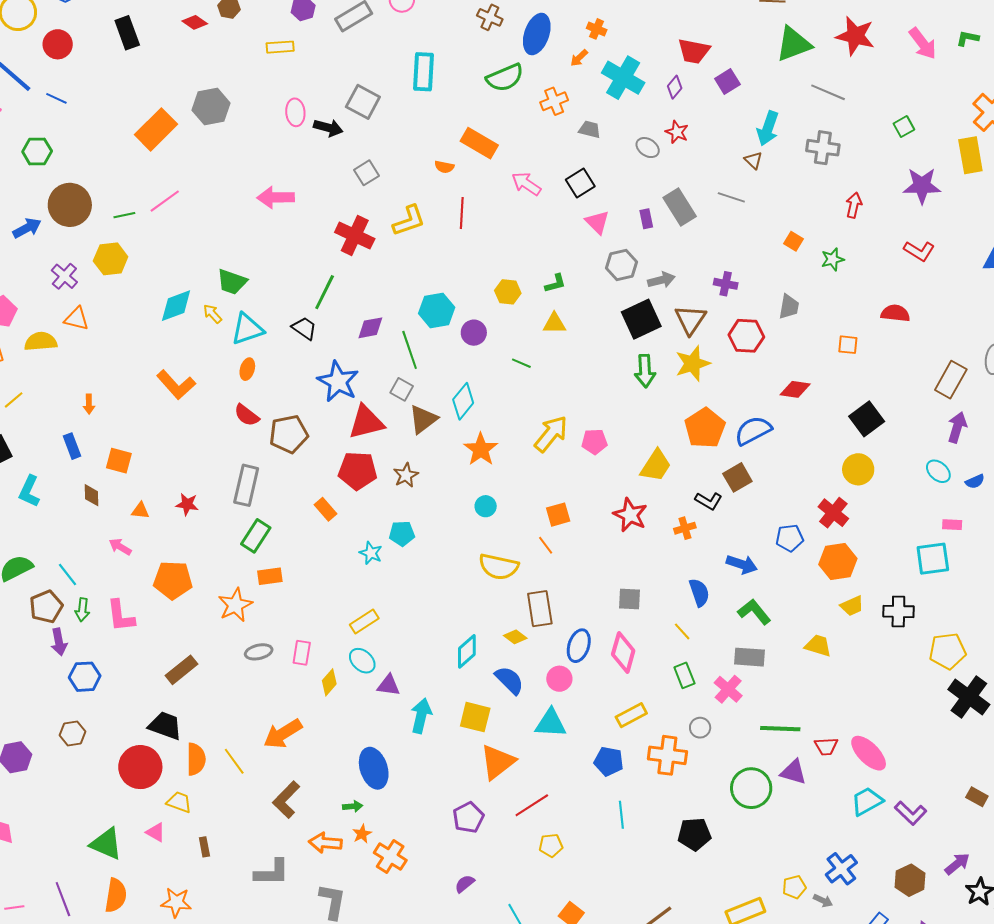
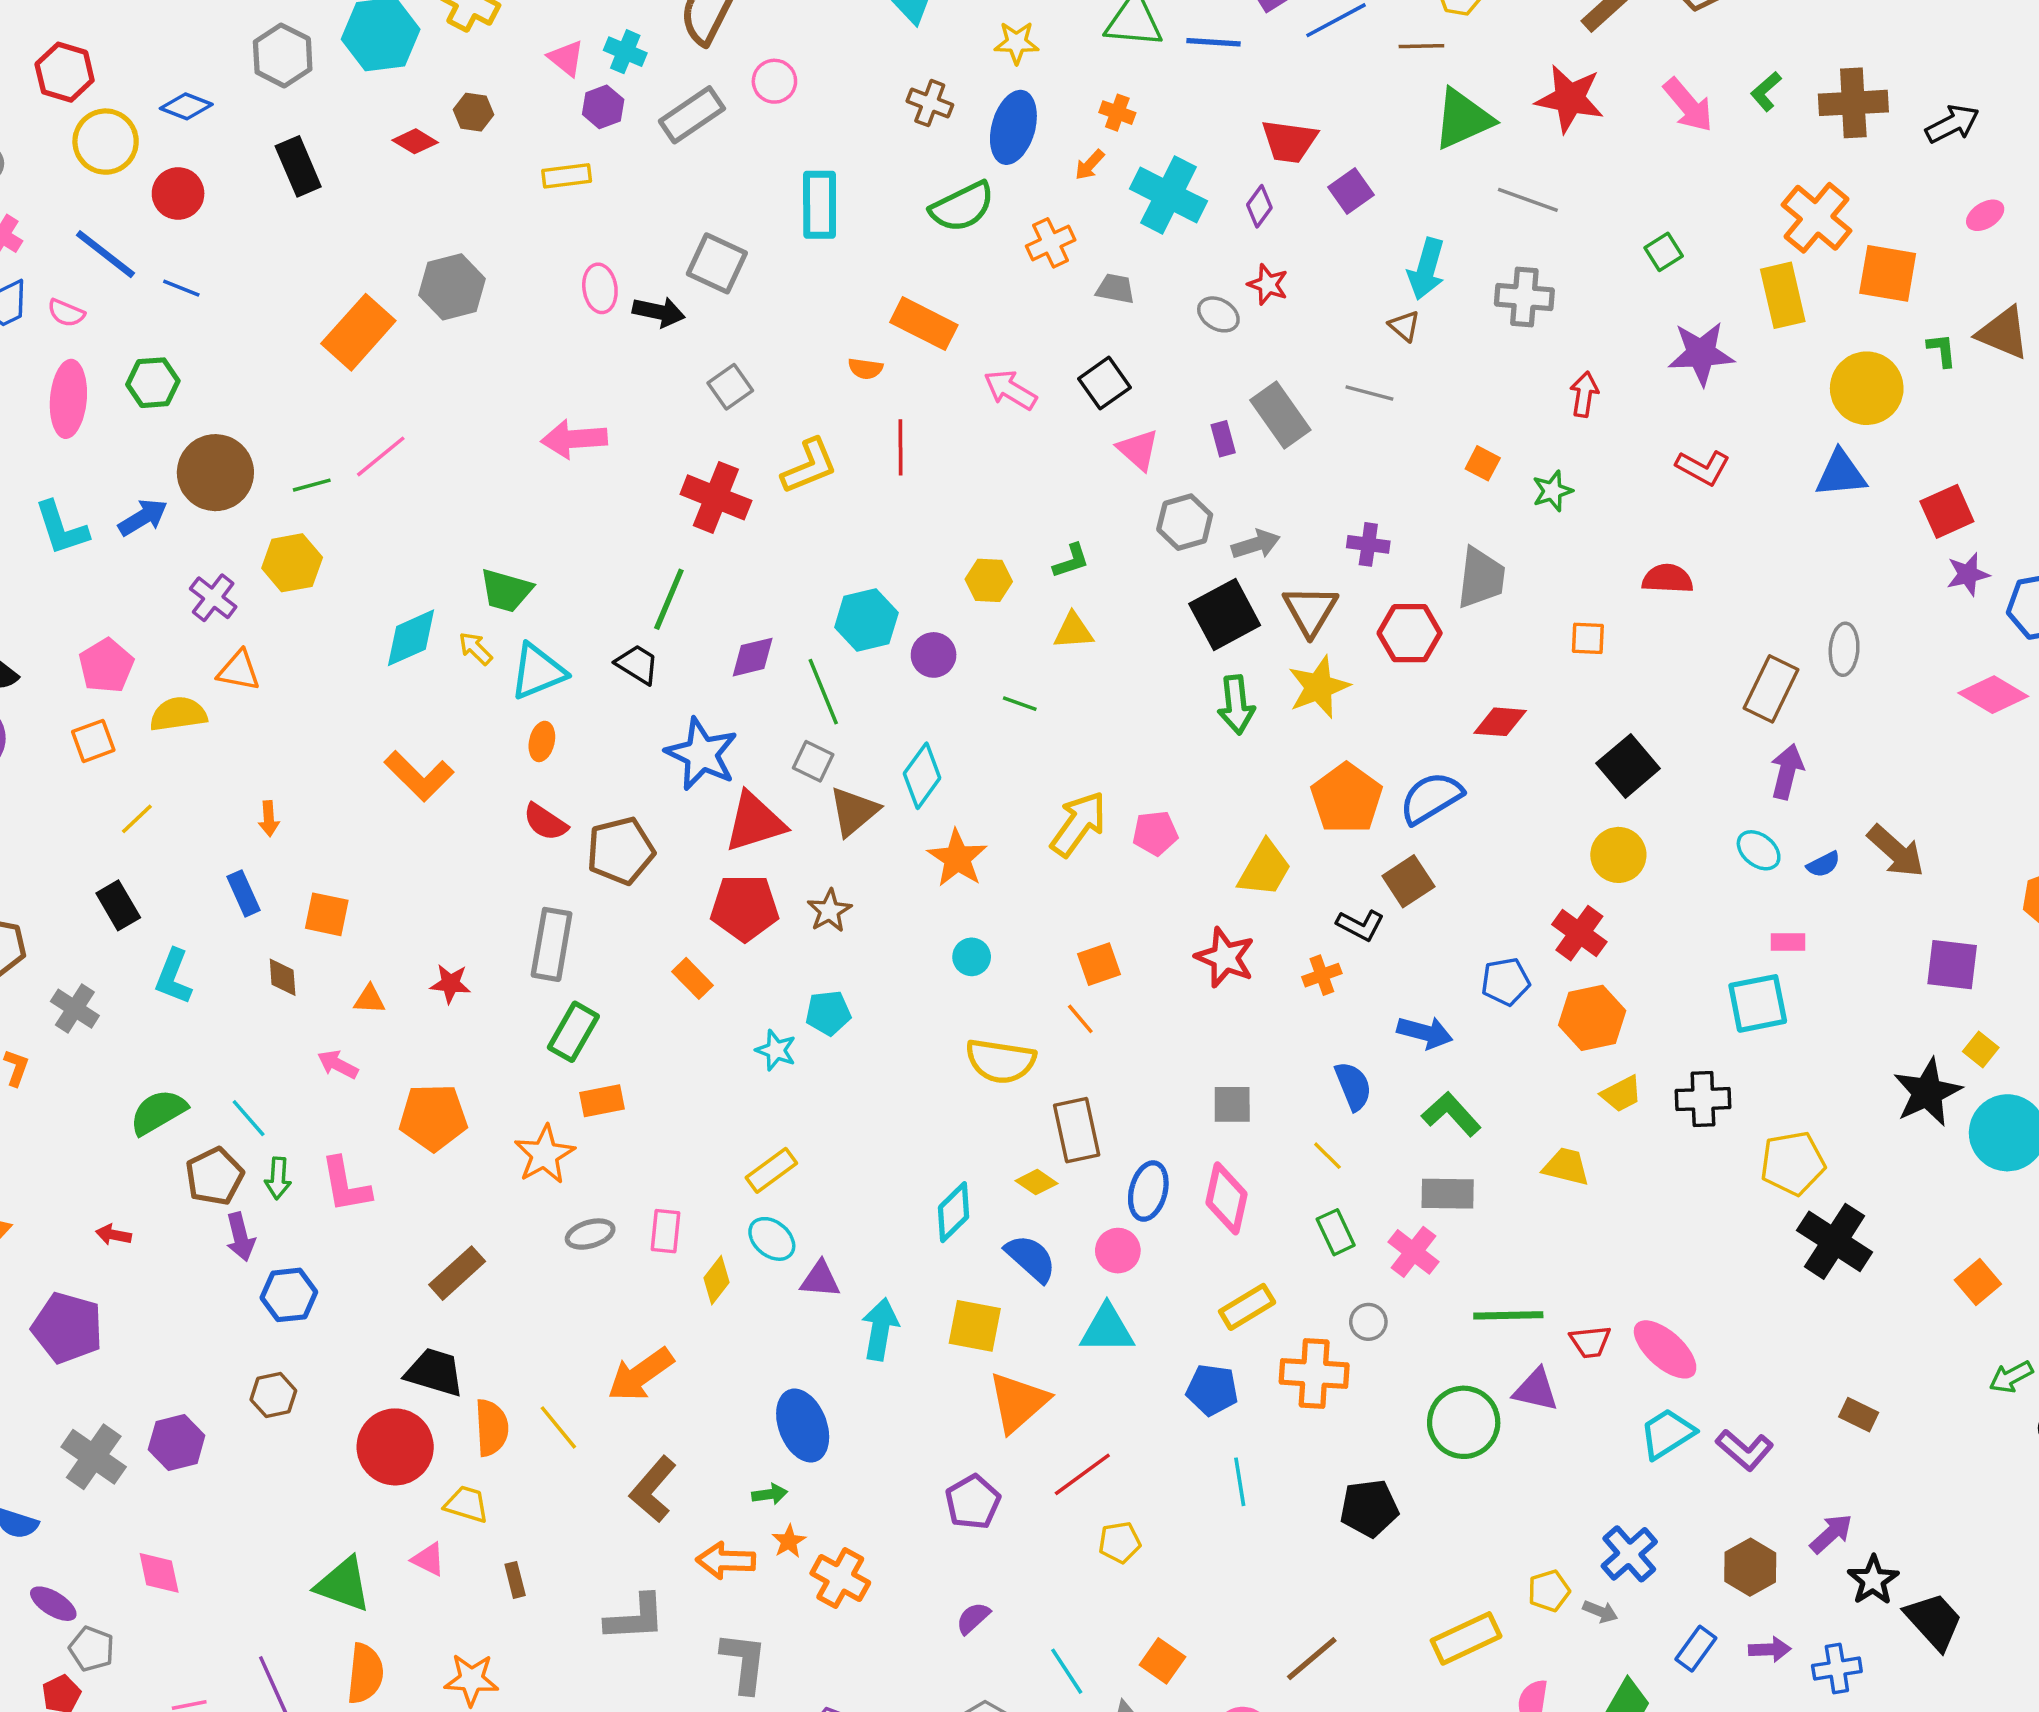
green L-shape: (968, 38) -> (1766, 91), turned -50
gray trapezoid: (789, 307) -> (1481, 578), size x1.4

